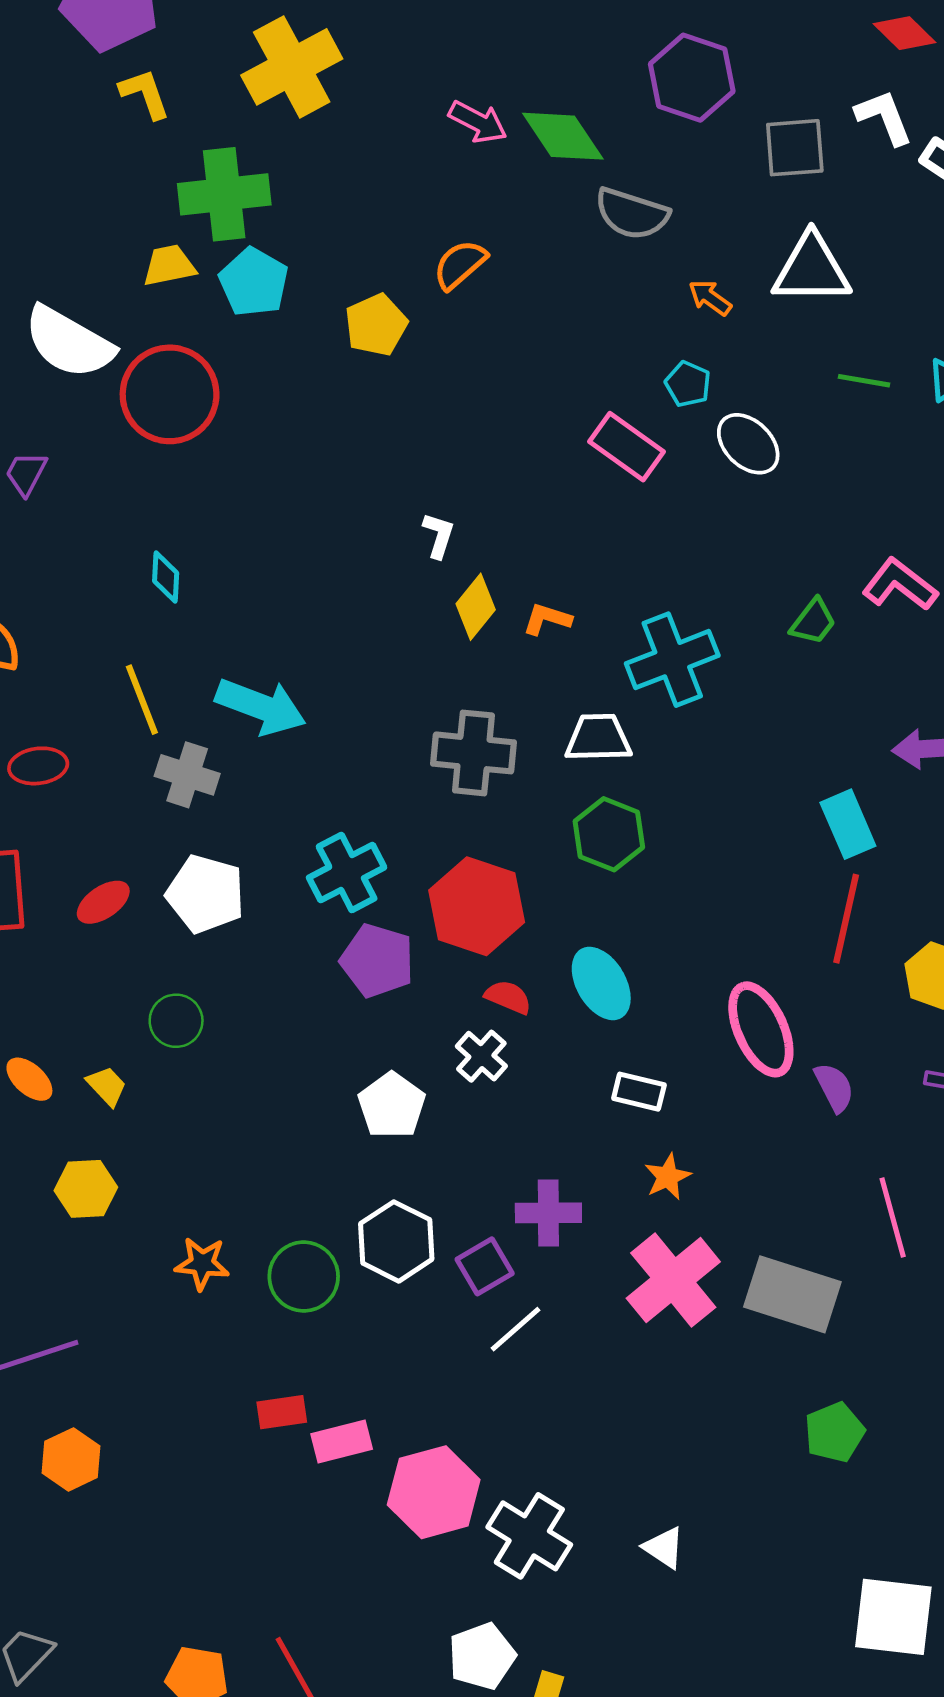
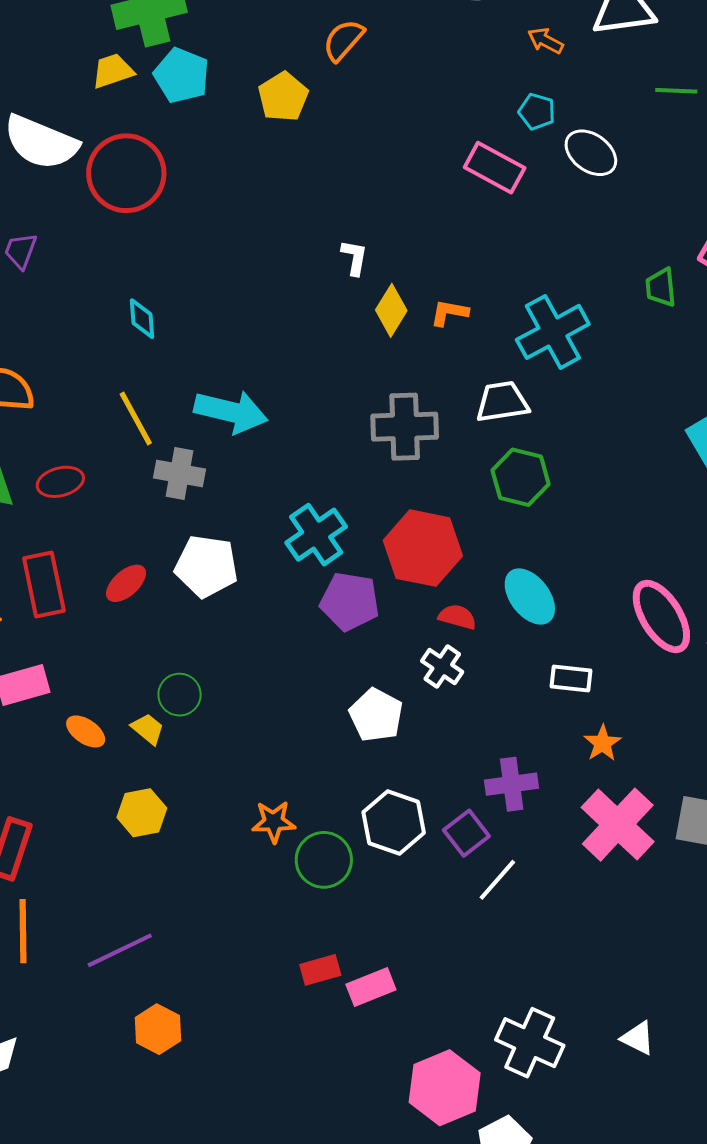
green trapezoid: (813, 622) -> (661, 287), turned 144
green circle: (176, 1021) -> (180, 695), moved
orange star: (202, 1264) -> (274, 822), moved
pink hexagon: (434, 1492) -> (445, 1088), moved

